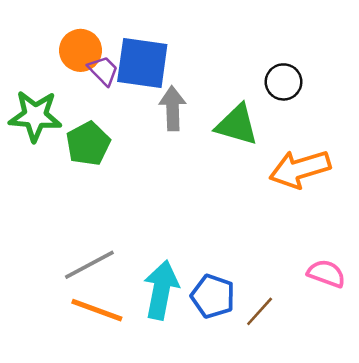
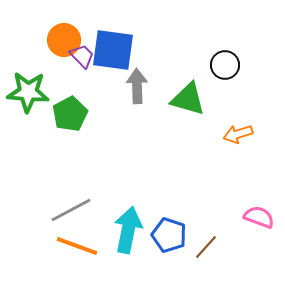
orange arrow: (300, 169) -> (238, 134), size x0.6

